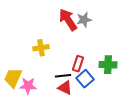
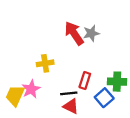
blue square: (85, 79) -> (104, 98), moved
pink star: (28, 86) -> (31, 89), moved, turned -30

